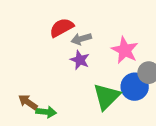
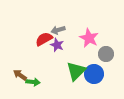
red semicircle: (62, 28) -> (44, 39), moved
blue circle: (135, 87) -> (94, 74), moved

